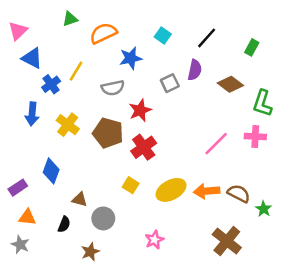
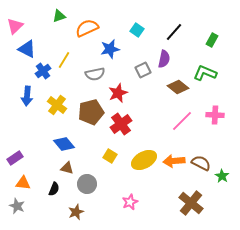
brown diamond: (230, 84) -> (178, 87), moved
green L-shape: (262, 103) -> (205, 73), moved, turned 95
brown pentagon: (108, 133) -> (91, 112), turned -30
blue diamond: (51, 171) -> (64, 144), moved, turned -60

